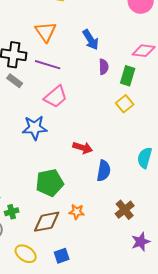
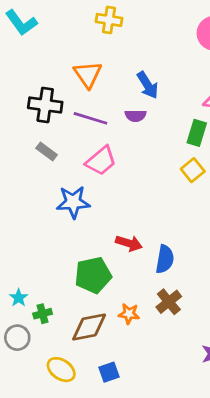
purple semicircle: (104, 67) -> (136, 116), moved, turned 91
gray rectangle: (15, 81) -> (47, 152), moved
red arrow: (83, 148) -> (129, 243), moved
brown cross: (125, 210) -> (169, 302), moved

